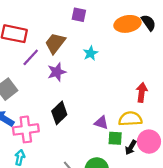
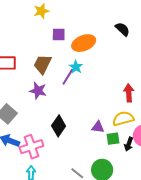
orange ellipse: (127, 24) -> (84, 43), moved
purple line: (31, 57) -> (68, 77), moved
purple star: (57, 72) -> (38, 91), moved, turned -30

